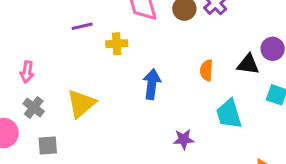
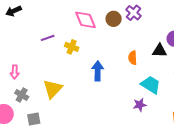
yellow cross: (117, 44) -> (72, 47), turned 32
cyan trapezoid: (229, 114) -> (151, 85), turned 145
purple star: (184, 139) -> (140, 105), moved

